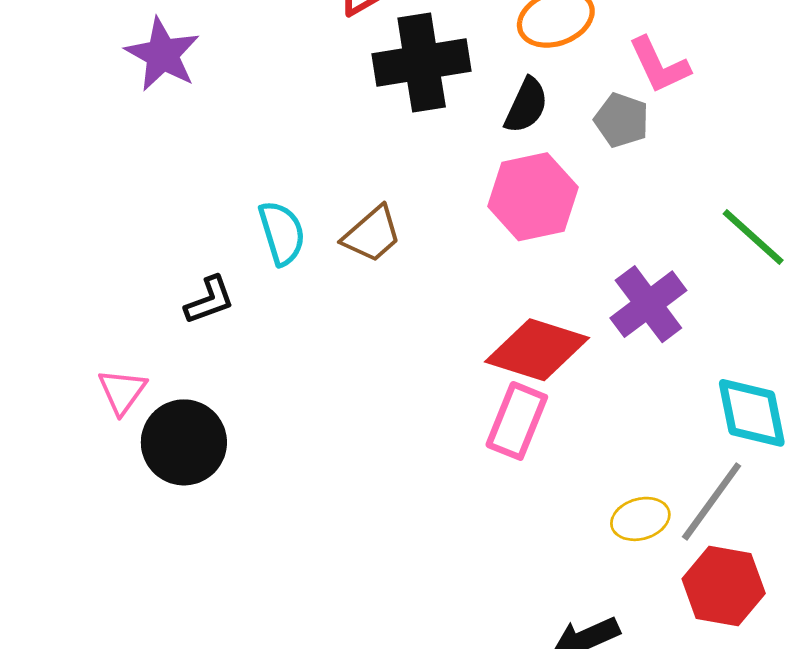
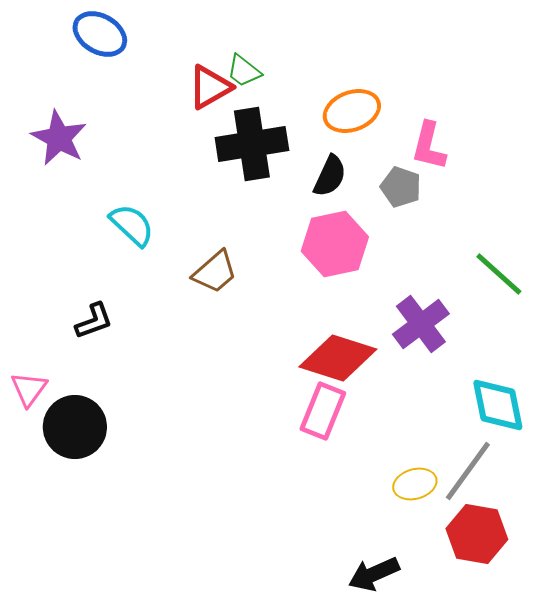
pink L-shape: (659, 65) -> (429, 146), turned 39
cyan semicircle: (282, 233) -> (132, 225), moved, turned -30

